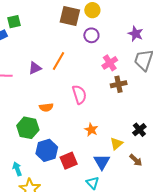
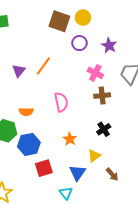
purple star: (135, 34) -> (109, 46), moved
pink cross: (110, 63) -> (95, 73), turned -35
purple triangle: (35, 68) -> (19, 71), turned -32
black cross: (139, 130) -> (104, 129), moved
blue hexagon: (47, 150) -> (29, 144), moved

